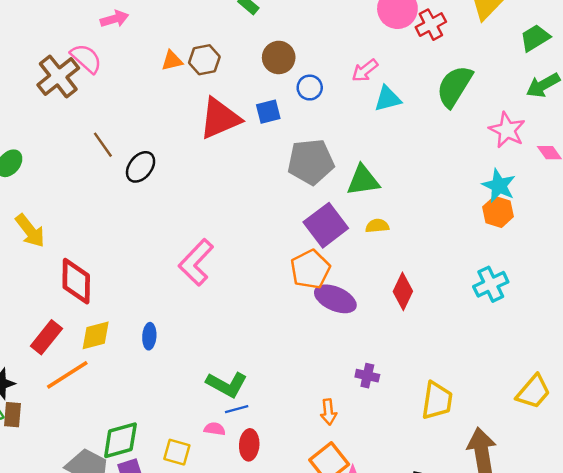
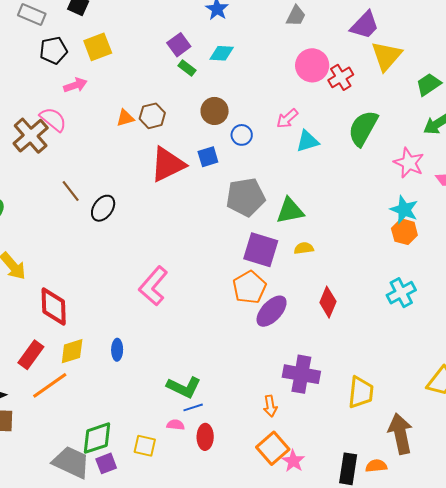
purple square: (326, 225) -> (261, 250), turned -33
purple ellipse: (335, 299) -> (272, 311), turned -68
purple cross: (367, 376) -> (301, 374), size x1.8

